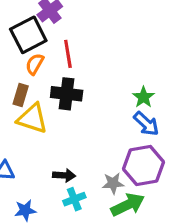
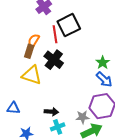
black square: (28, 35) -> (69, 25), moved
black cross: (67, 94) -> (54, 60), turned 30
brown rectangle: (21, 95) -> (29, 51), moved

